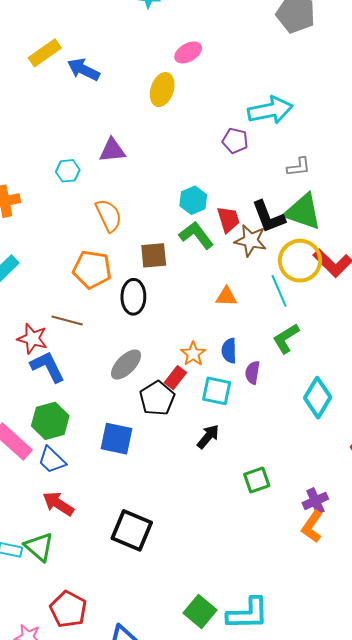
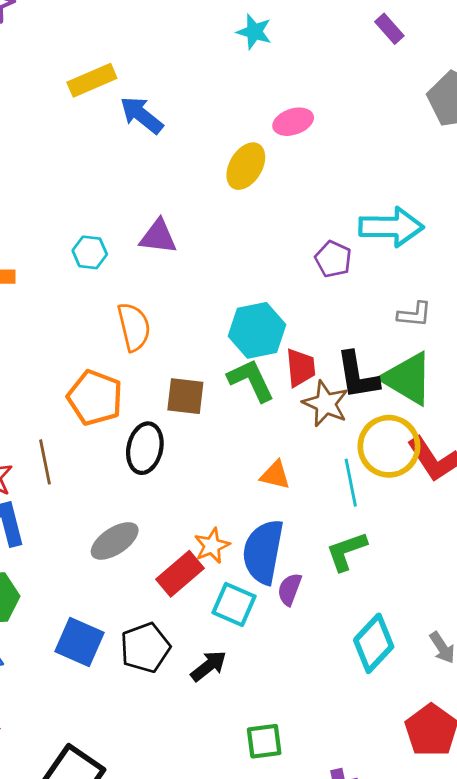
cyan hexagon: (193, 200) -> (257, 330), size x1.4
brown line: (67, 320) -> (45, 462), turned 52
blue semicircle: (229, 351) -> (263, 552), size x1.8
red rectangle: (175, 378) -> (180, 574), size x1.4
black pentagon: (157, 398) -> (145, 648), moved

